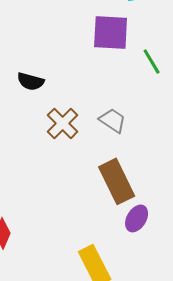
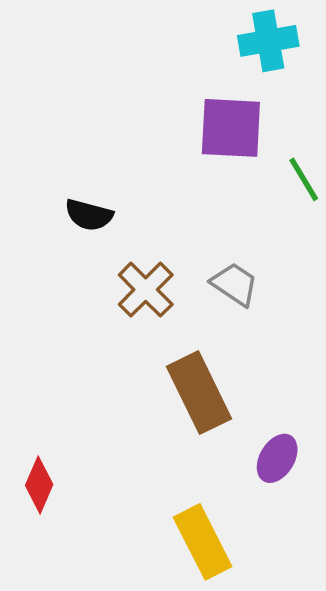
brown rectangle: (117, 181) -> (199, 393), moved

